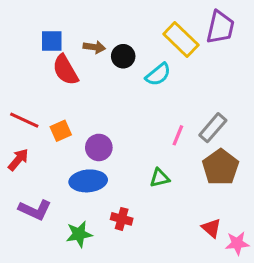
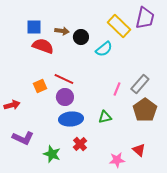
red semicircle: (65, 70) -> (43, 46), turned 140
red line: (24, 120) -> (64, 79), moved
red arrow: (18, 160) -> (12, 105), turned 35
blue ellipse: (88, 181) -> (71, 119), moved
red cross: (122, 219) -> (80, 144), turned 32
green star: (79, 234) -> (52, 154), turned 30
pink star: (237, 243) -> (117, 160), moved

